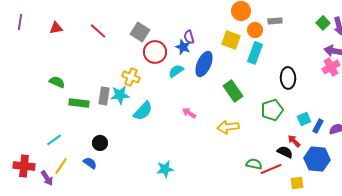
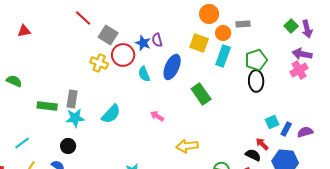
red line: (98, 31) -> (83, 18), moved
blue star: (183, 47) -> (143, 43), moved
cyan semicircle: (176, 71) -> (144, 74), turned -77
yellow cross: (131, 77) -> (99, 63), moved
green semicircle: (57, 82) -> (14, 81), moved
cyan star: (120, 95) -> (75, 118), moved
green pentagon: (272, 110) -> (256, 60), moved
yellow arrow: (228, 127) -> (187, 146), moved

